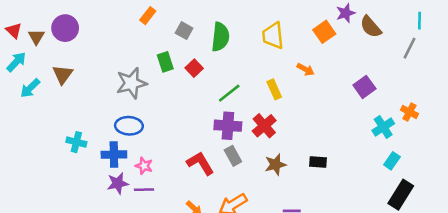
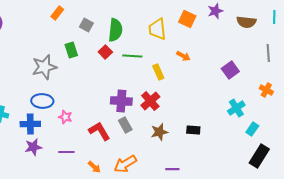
brown semicircle: (371, 27) -> (246, 22), moved, turned -42
orange square: (324, 32) -> (187, 19), moved, turned -30
gray line: (409, 48) -> (268, 53), moved, turned -30
red square: (194, 68) -> (105, 52), moved
green line: (229, 93) -> (132, 56), moved, turned 42
cyan cross: (383, 127) -> (236, 108), moved
pink star: (144, 166) -> (65, 117), moved
purple line: (144, 190) -> (66, 152), moved

